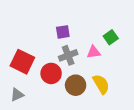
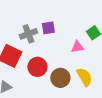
gray cross: (68, 55) -> (28, 34), moved

